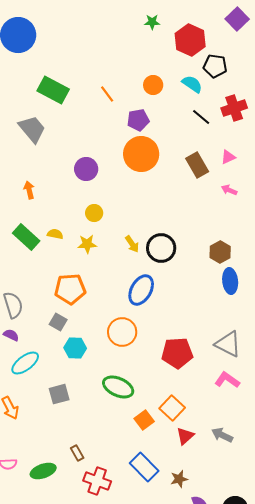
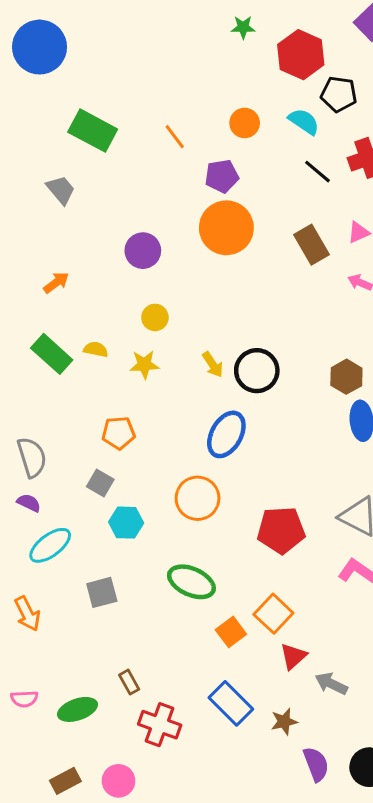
gray trapezoid: (32, 129) -> (61, 190), size x0.7
orange arrow: (29, 190) -> (56, 283), turned 66
orange pentagon: (70, 289) -> (119, 433), size x0.7
gray arrow: (222, 435) -> (331, 684), moved

